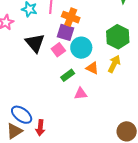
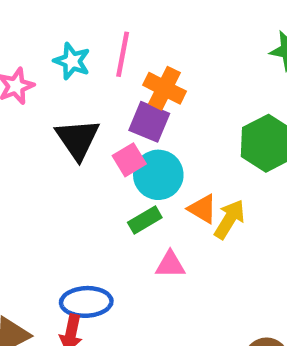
cyan circle: (81, 48) -> (158, 175), moved
yellow arrow: (114, 64) -> (229, 219), moved
blue ellipse: (22, 115) -> (86, 302), moved, turned -45

